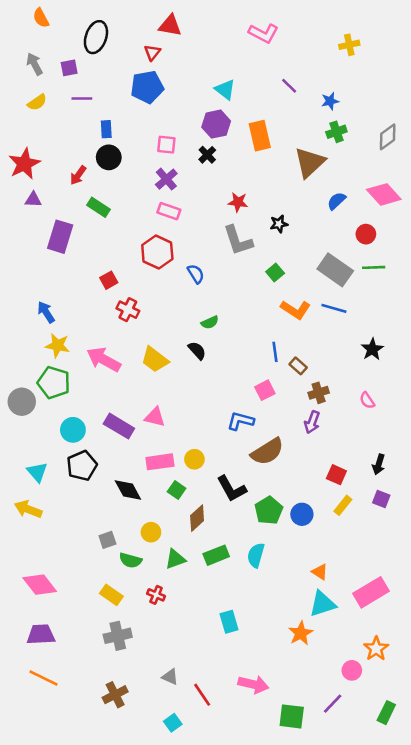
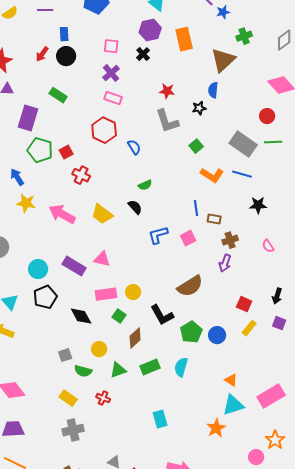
blue star: (330, 101) -> (223, 12), moved
red arrow: (78, 175) -> (42, 54), moved
blue semicircle: (336, 201) -> (213, 90), moved, turned -42
black star: (372, 349) -> (258, 205), moved, turned 30
brown rectangle: (298, 366) -> (214, 219), turned -32
green pentagon: (54, 383) -> (40, 150), moved
blue L-shape: (241, 421) -> (158, 235), moved, turned -30

